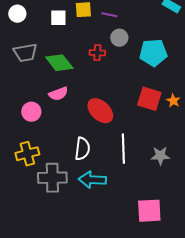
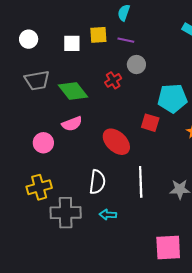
red cross: (97, 53) -> (113, 80), turned -35
cyan pentagon: (153, 53) -> (172, 98), moved
red square: (149, 99) -> (150, 123), moved, size x0.7
cyan arrow: (92, 180) -> (108, 215), size x0.6

